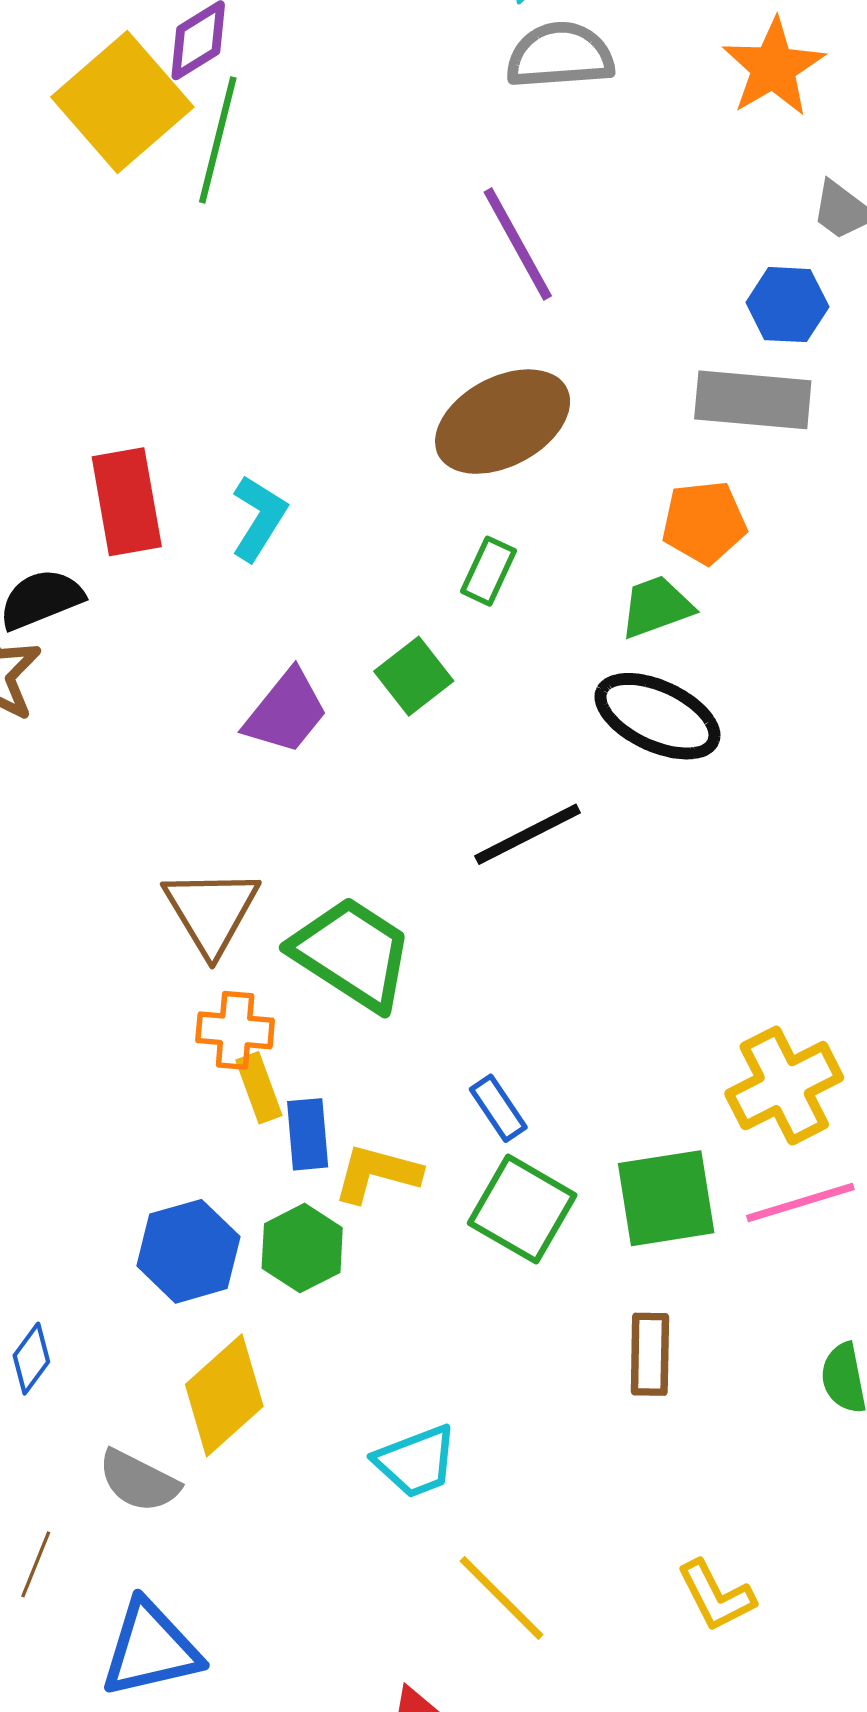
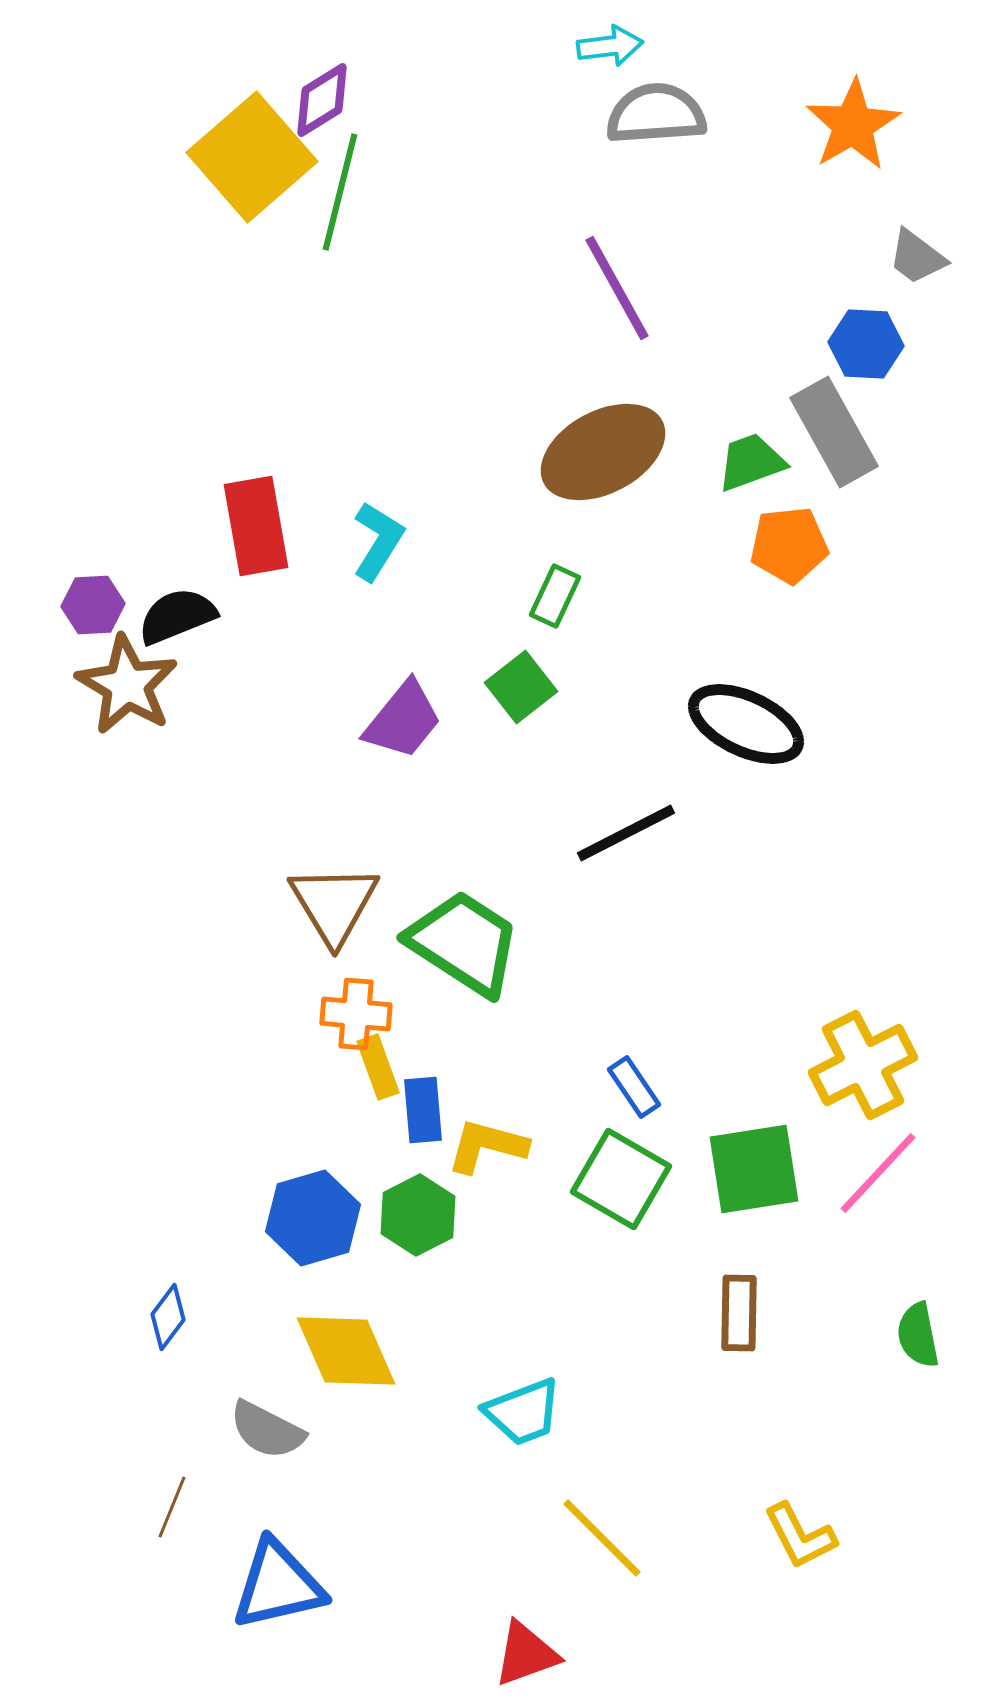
gray rectangle: (753, 400) -> (834, 432), turned 56
green rectangle: (488, 571) -> (555, 596), moved
green trapezoid: (656, 607) -> (751, 462), moved
blue rectangle: (498, 1108) -> (634, 1087), moved
pink line: (800, 1203) -> (878, 1173), turned -30
yellow diamond: (224, 1395) -> (346, 1351), turned -72

